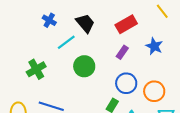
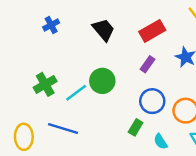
blue cross: (49, 20) -> (51, 25), moved, turned 32
cyan line: (66, 42) -> (76, 93), moved

